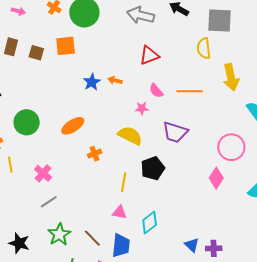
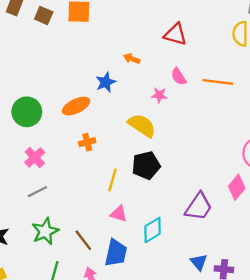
red triangle: (149, 55) -> (175, 34), turned 30
blue star: (92, 82) -> (106, 82), moved
green circle: (27, 122) -> (27, 112), moved
purple trapezoid: (175, 132) -> (199, 207), moved, turned -80
orange cross: (95, 154) -> (87, 142), moved
black pentagon: (153, 168) -> (146, 165), moved
yellow line: (124, 182) -> (112, 180), moved

